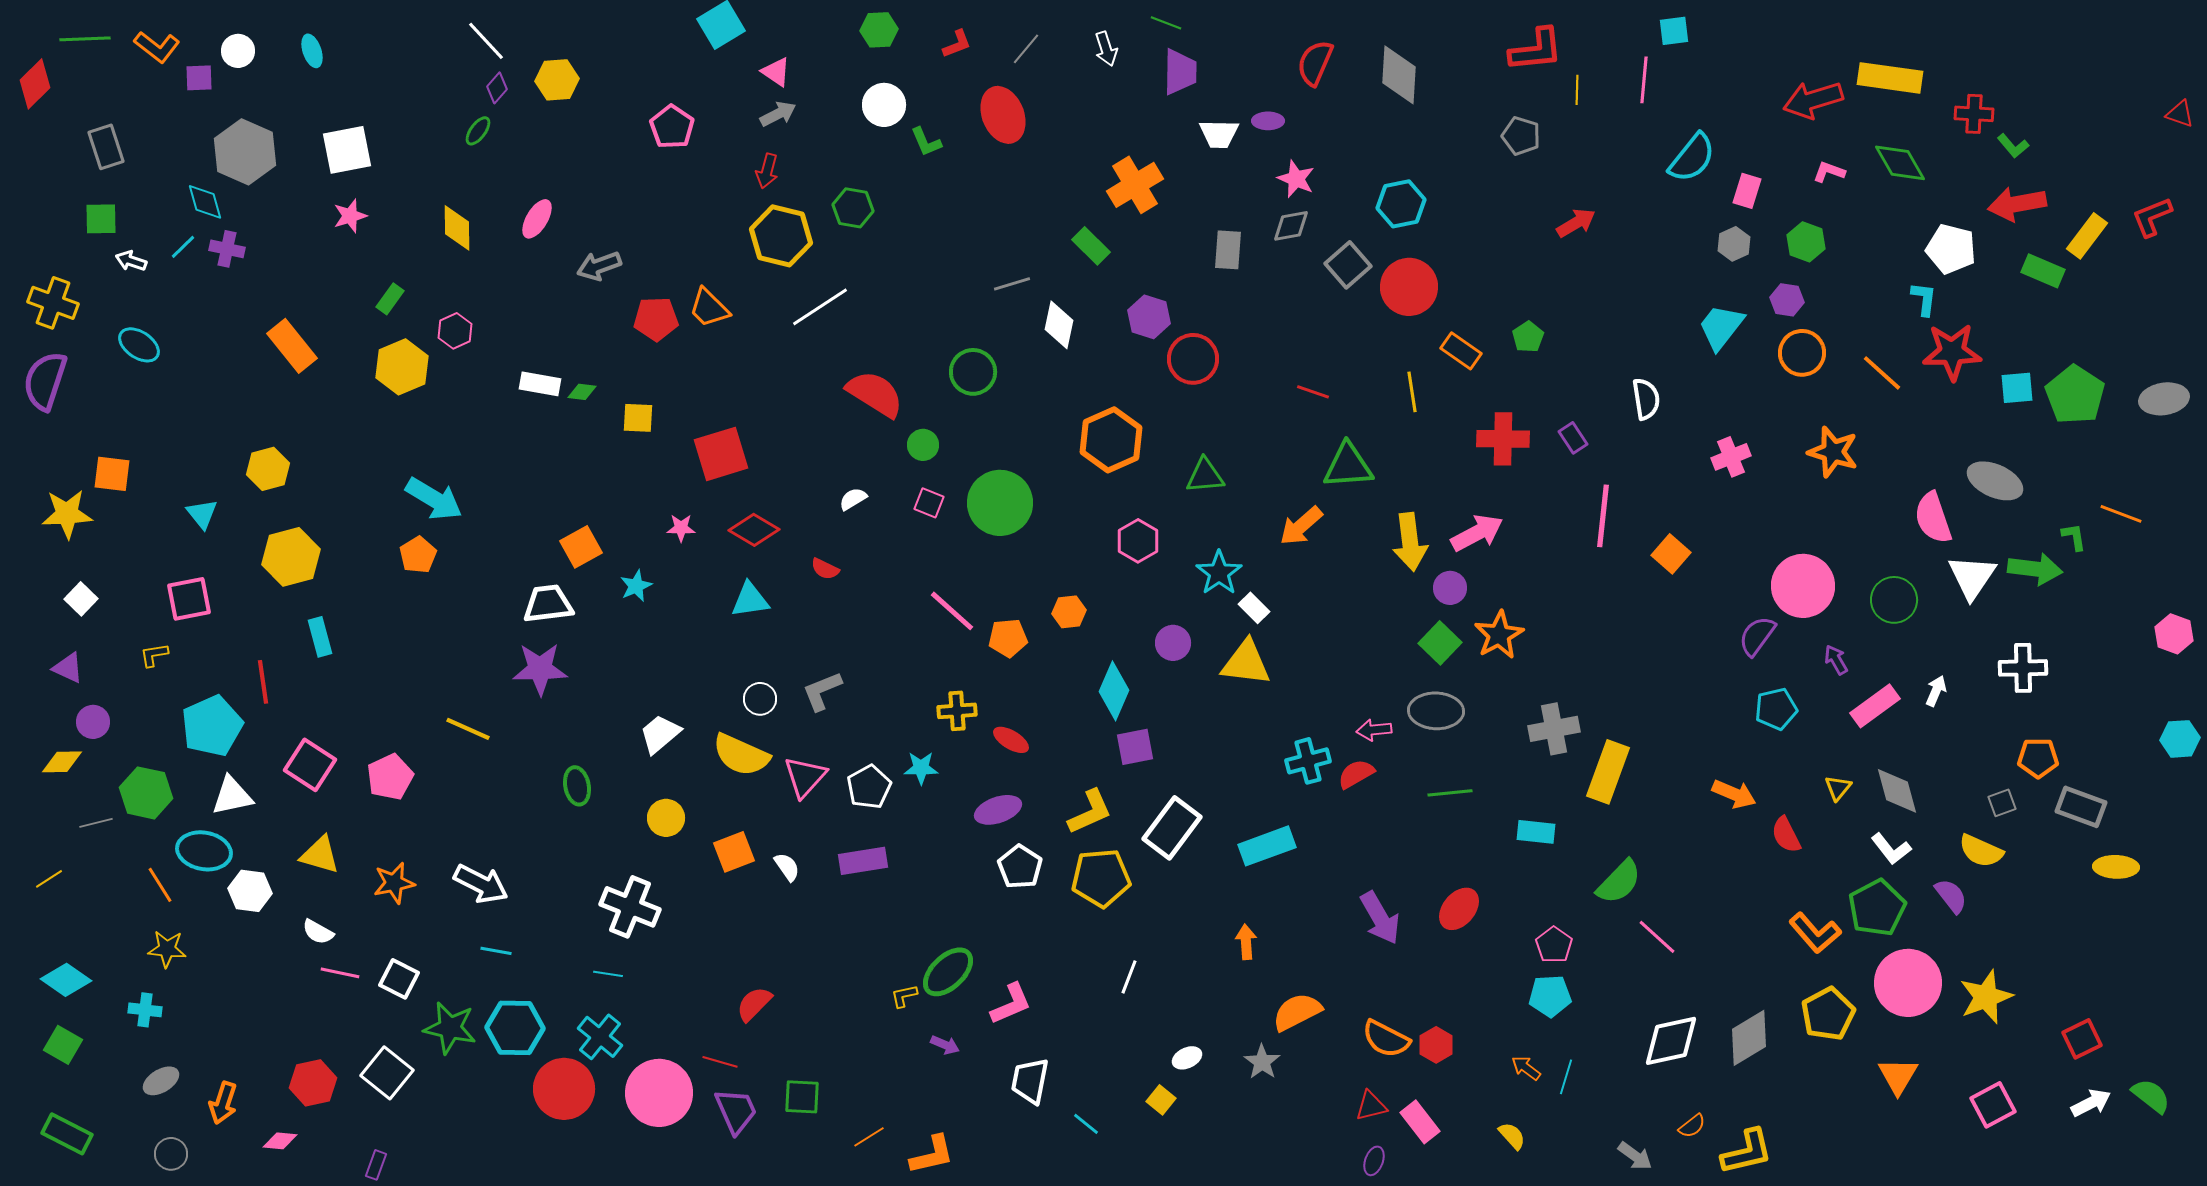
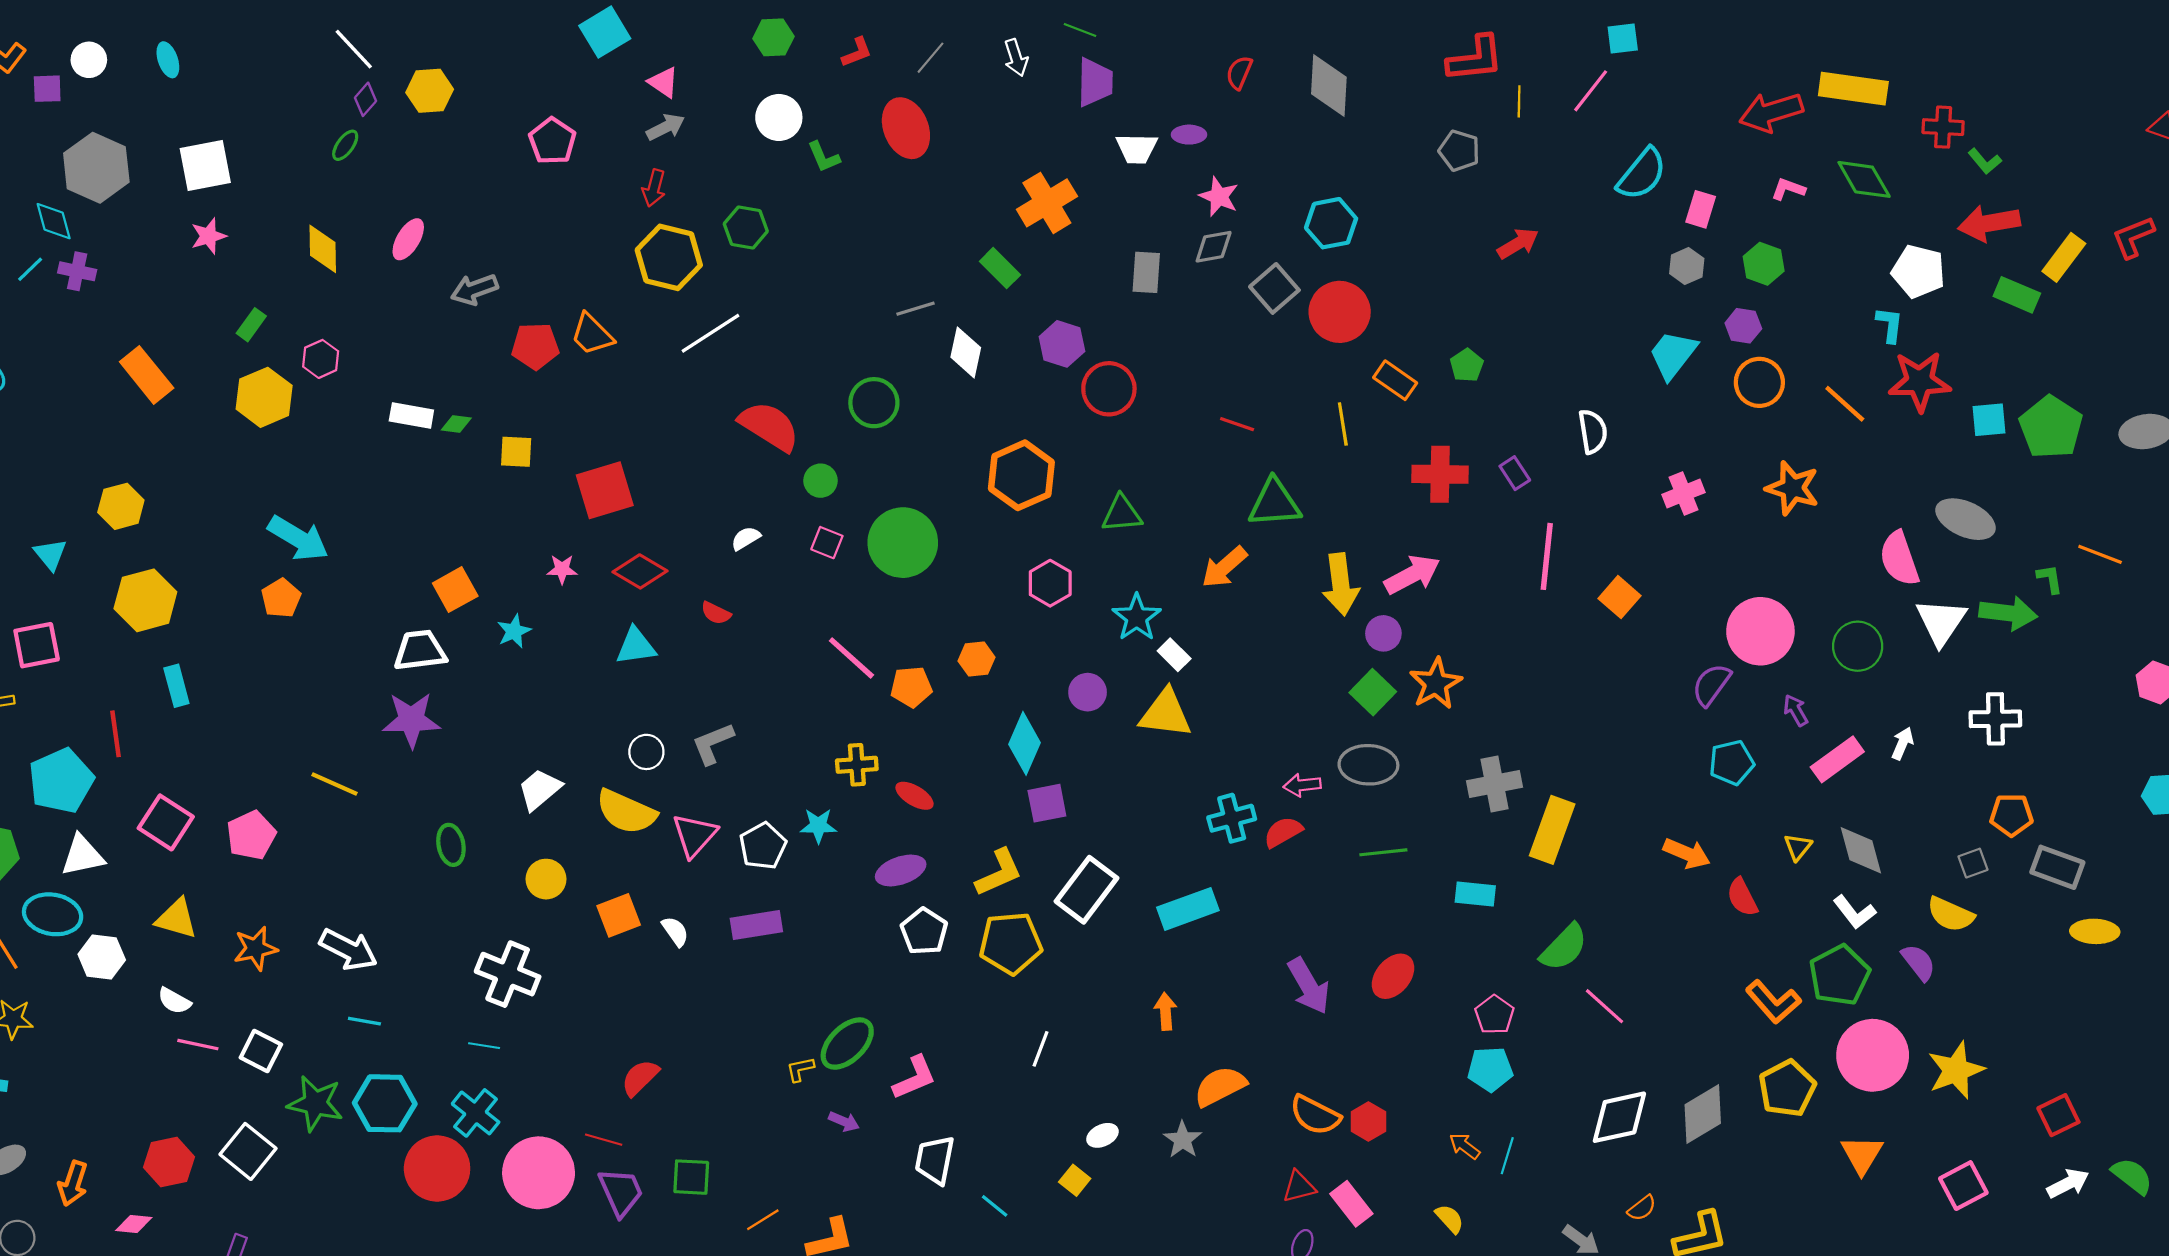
red semicircle: (1315, 63) -> (1239, 73), size x0.7
pink line: (1644, 80) -> (1591, 91), turned 33

